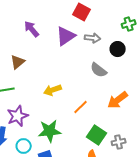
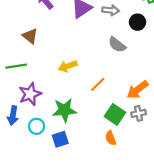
brown triangle: (18, 62) -> (30, 36), turned -42
orange arrow: (118, 100) -> (137, 90), moved
gray cross: (119, 142) -> (139, 113), moved

